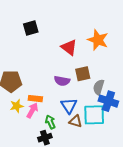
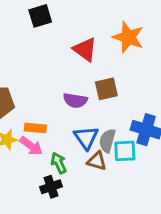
black square: (31, 28) -> (40, 16), moved
gray semicircle: (99, 87) -> (107, 141), moved
pink arrow: (32, 110) -> (31, 146), turned 98
cyan square: (94, 115) -> (125, 151), size x0.7

